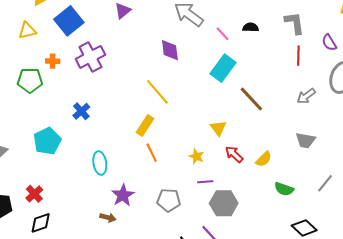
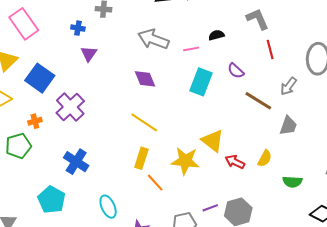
pink line: (223, 34) -> (191, 49), turned -42
purple semicircle: (329, 43) -> (236, 71), moved
brown line: (251, 99) -> (258, 101), moved
blue cross: (81, 111) -> (76, 162), size x1.4
yellow triangle: (218, 128) -> (213, 141), size x1.4
gray trapezoid: (305, 140) -> (288, 126), moved, turned -65
yellow star: (196, 156) -> (185, 161), moved, size x1.8
purple line: (205, 182) -> (210, 208), moved

